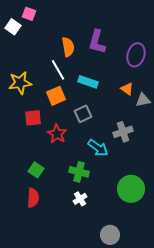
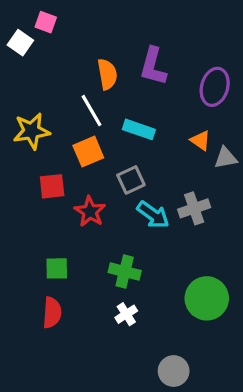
cyan arrow: (98, 148) -> (153, 215), moved
green square: (36, 170) -> (57, 268), turned -35

